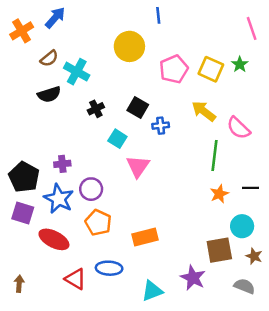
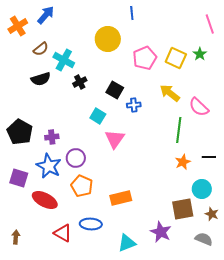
black cross: (96, 109) -> (80, 82), moved
black pentagon: (24, 177) -> (20, 132), moved

